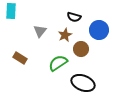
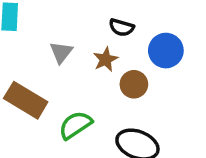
brown rectangle: (20, 58) -> (26, 100), size x1.6
green semicircle: (58, 63) -> (75, 125), moved

